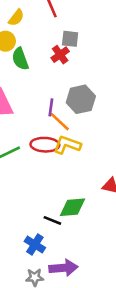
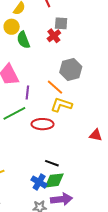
purple line: (51, 107) -> (27, 93), moved
red ellipse: (45, 145) -> (43, 124), moved
green diamond: (72, 207) -> (54, 180), moved

